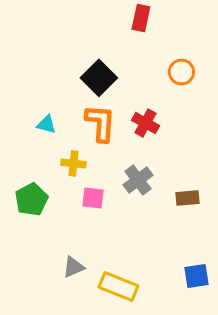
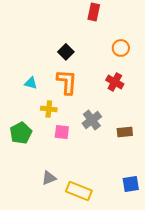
black square: (99, 78) -> (66, 52), size x0.7
red cross: (145, 123) -> (115, 82), moved

